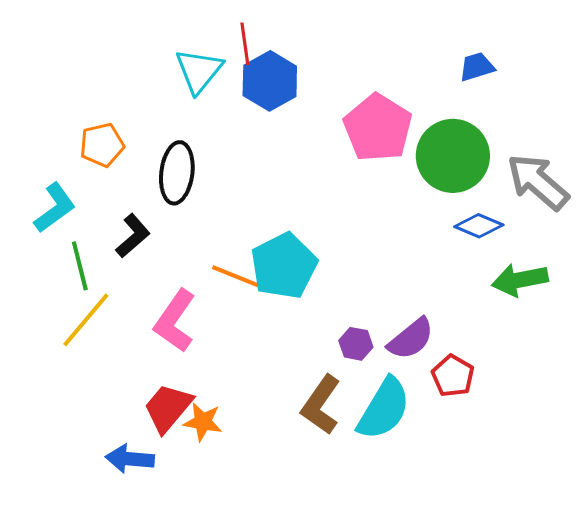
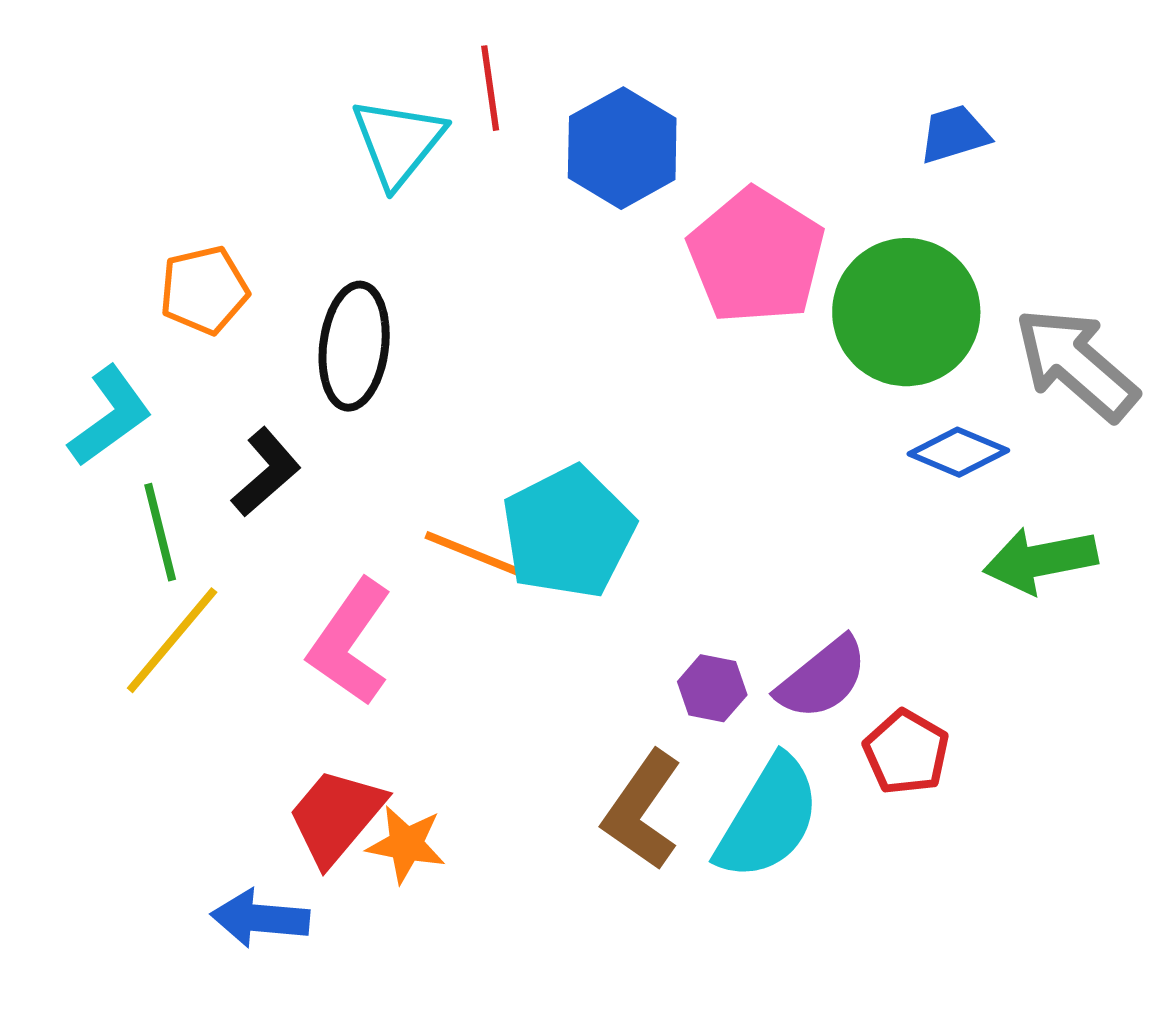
blue hexagon: (270, 81) -> (622, 148), moved

